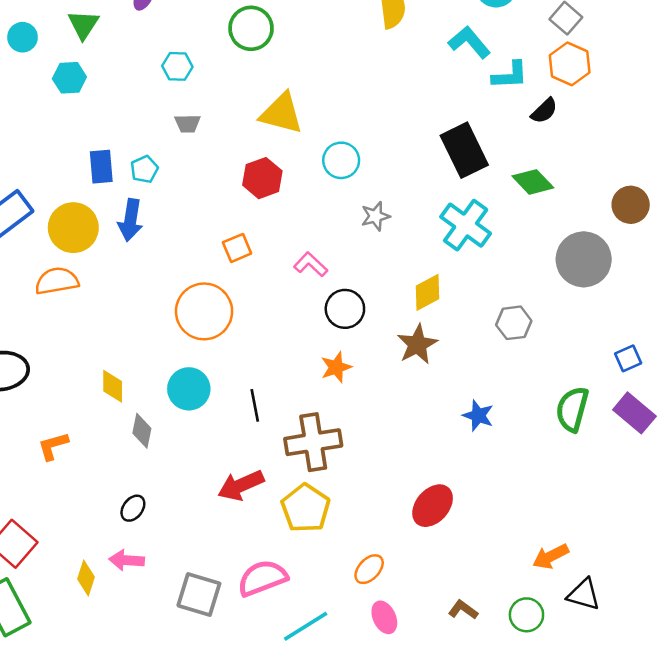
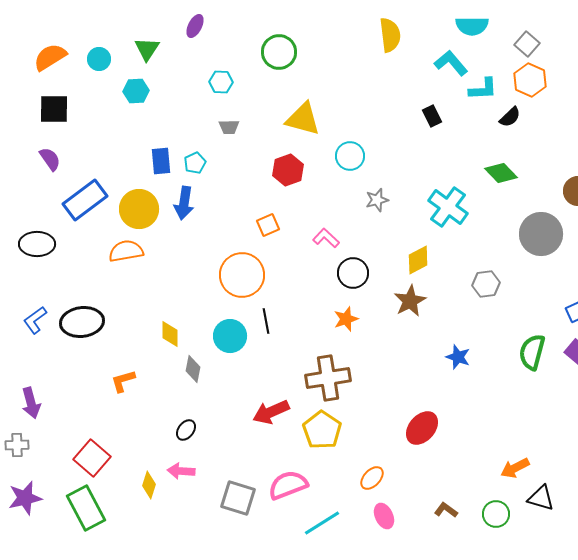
black rectangle: (464, 150) -> (432, 116), moved, size x0.5
black line: (255, 405) -> (266, 321), moved

